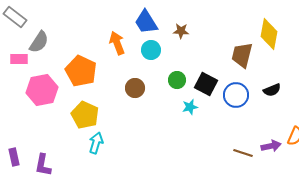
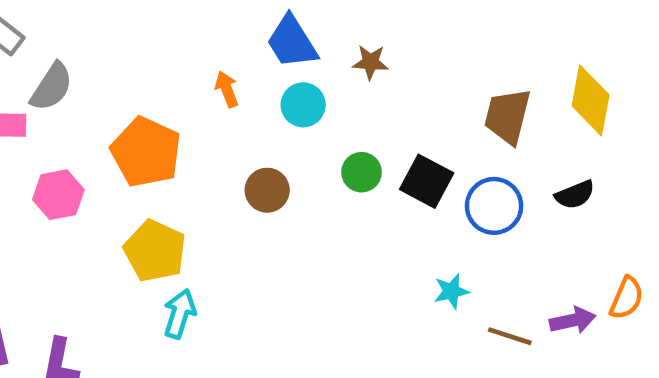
yellow diamond: (269, 34) -> (591, 100), moved
orange arrow: (117, 43) -> (227, 89), size x0.7
pink hexagon: (42, 90) -> (58, 195), size x0.7
cyan star: (190, 107) -> (451, 291), moved

